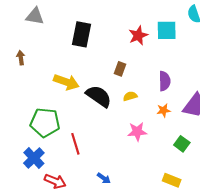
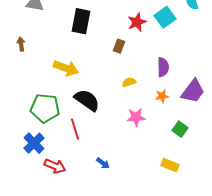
cyan square: (167, 30) -> (165, 17), turned -35
brown rectangle: (120, 69) -> (119, 46), moved
black semicircle: (99, 96) -> (87, 100), moved

